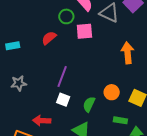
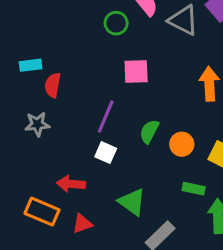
pink square: (84, 31) -> (136, 71), moved
red semicircle: (49, 38) -> (53, 85), moved, turned -42
green semicircle: (89, 104) -> (149, 131), moved

